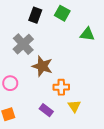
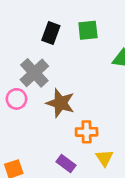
green square: (62, 13) -> (88, 30), turned -35
pink circle: (10, 83) -> (16, 99), moved

